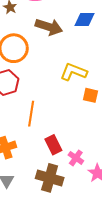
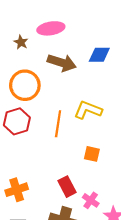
orange square: (90, 95) -> (92, 154), moved
orange line: (31, 114) -> (58, 124), moved

